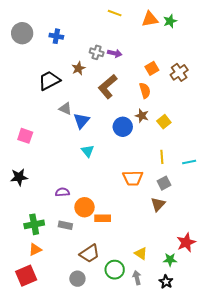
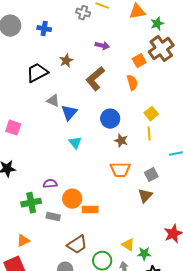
green star: (170, 21) -> (157, 24), moved
gray cross: (97, 52) -> (83, 13), moved
brown cross: (179, 72) -> (161, 49), moved, size x1.4
brown star: (142, 116) -> (121, 141), moved
yellow line: (162, 157) -> (149, 134), moved
green cross: (34, 224) -> (31, 203), moved
green star: (170, 260) -> (144, 254), moved

